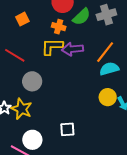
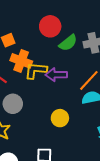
orange cross: (59, 27) -> (21, 61), moved, size x1.5
yellow circle: (108, 97) -> (60, 118), moved

